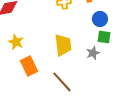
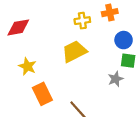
yellow trapezoid: (63, 45) -> (74, 51), moved, turned -110

